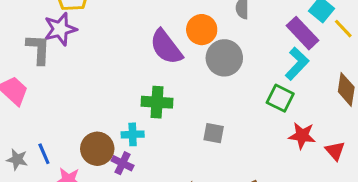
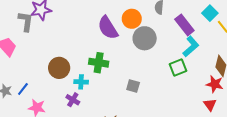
purple rectangle: (303, 33) -> (184, 25), moved
green square: (280, 98) -> (178, 68), turned 36
red star: (302, 136) -> (215, 84), moved
brown circle: (97, 149) -> (59, 68), moved
blue line: (44, 154) -> (23, 89), turned 56

